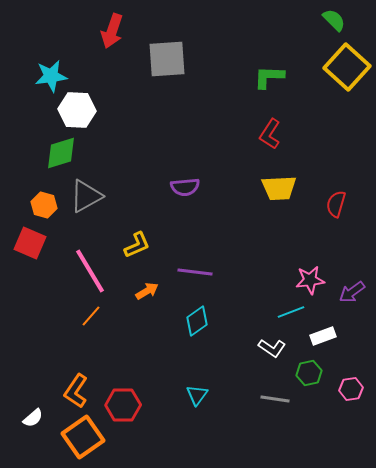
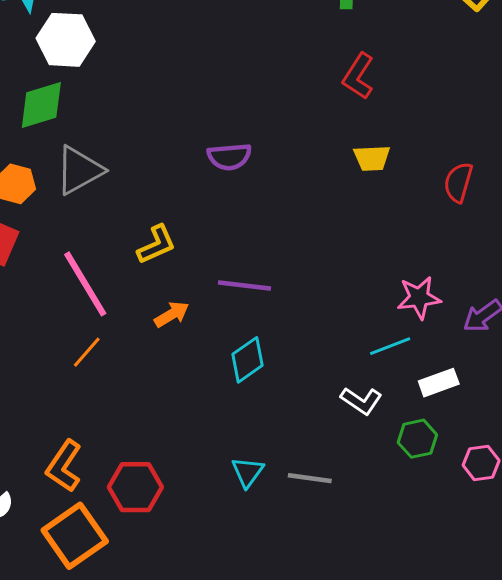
yellow trapezoid: (279, 188) -> (372, 158), size x0.7
gray line: (275, 399) -> (310, 478), moved

